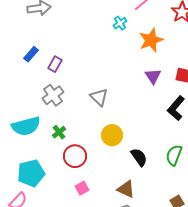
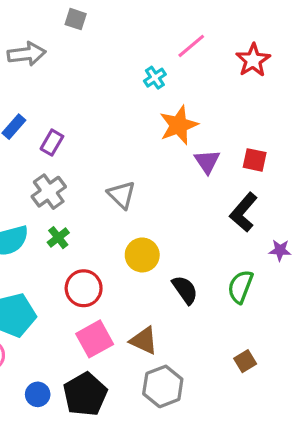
orange star: (151, 40) -> (179, 125), moved
green cross: (59, 132) -> (58, 238), moved
pink square: (82, 188) -> (95, 339), size x1.6
brown triangle: (126, 189) -> (144, 341), moved

